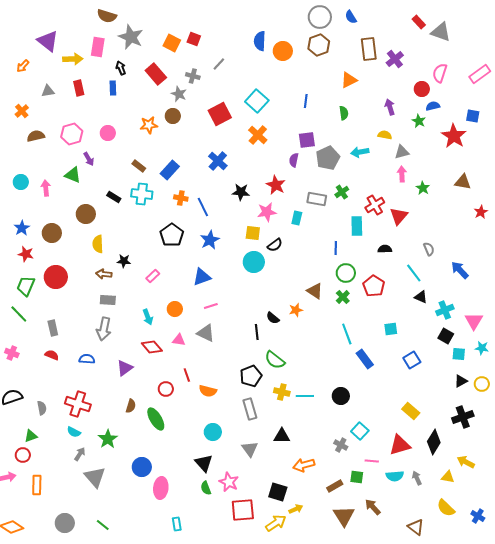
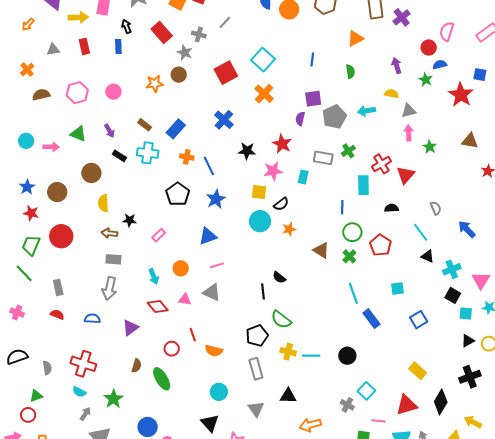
purple arrow: (89, 159) -> (109, 131), moved
pink arrow: (46, 188) -> (51, 147), turned 98
orange star: (296, 310) -> (289, 229), moved

